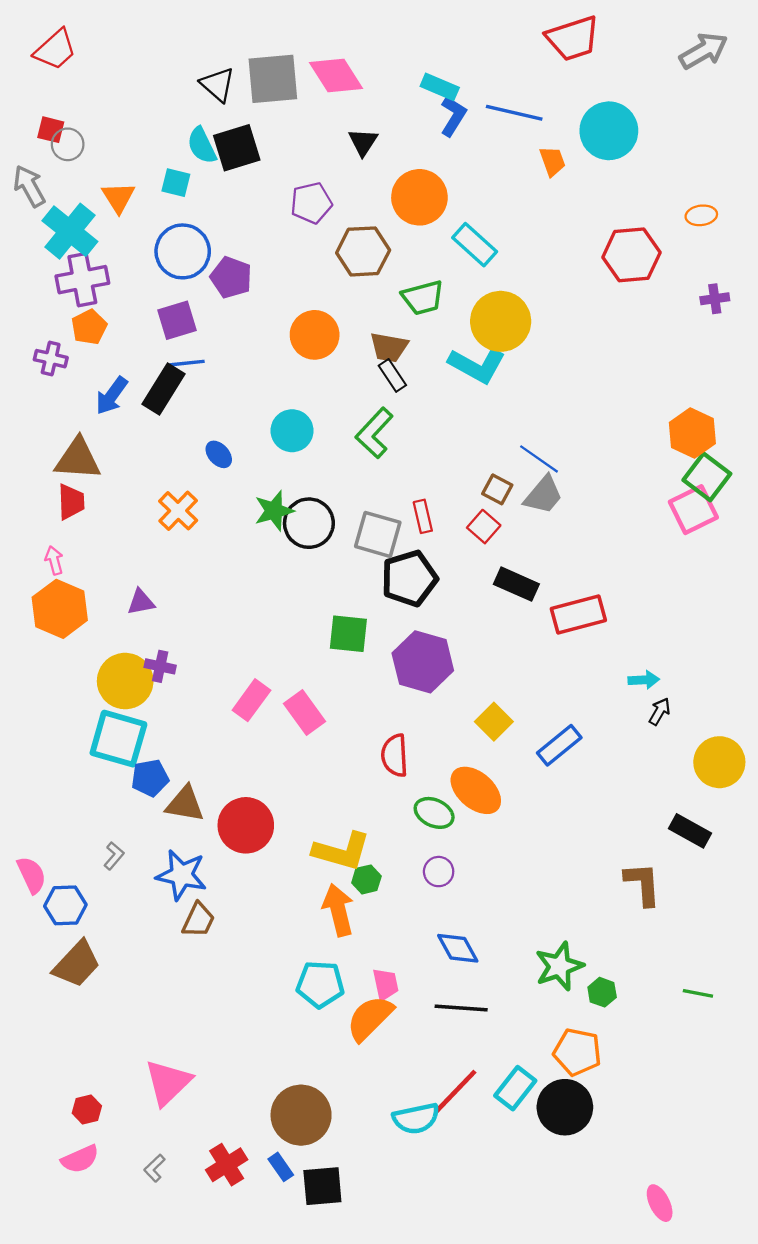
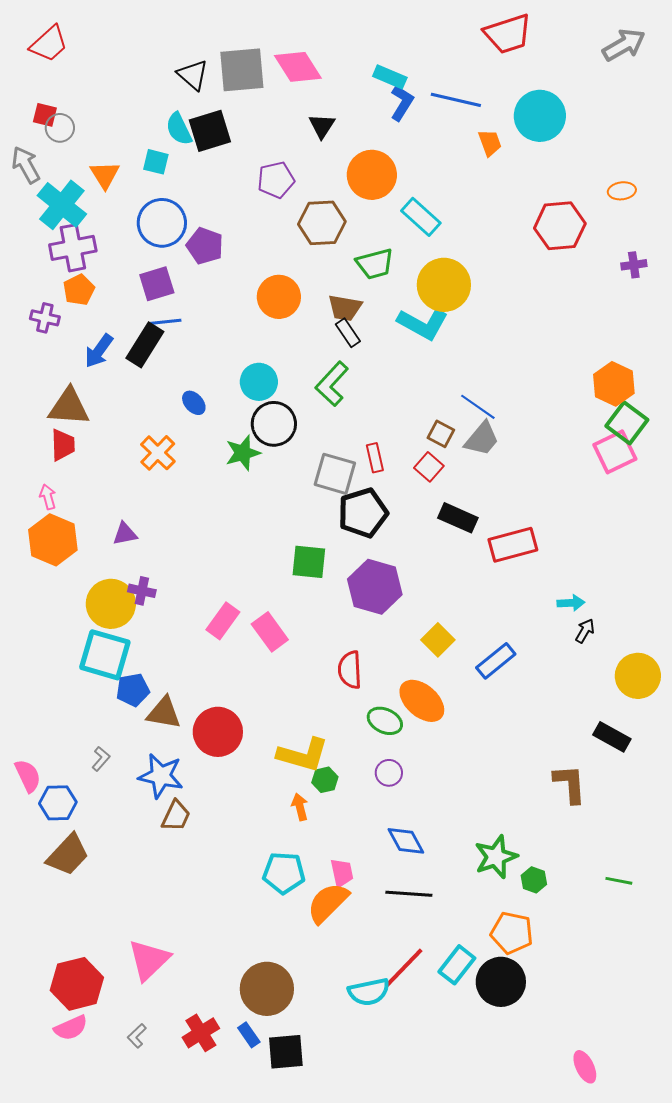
black circle: (309, 523) -> (274, 424), moved
orange arrow: (338, 910) -> (300, 807), size x0.6
red hexagon: (87, 1109) -> (77, 984), size x2.0

